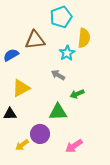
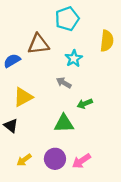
yellow semicircle: (84, 38) -> (107, 41), moved
black triangle: (10, 114) -> (11, 126), turned 40
purple circle: (40, 134) -> (55, 159), moved

